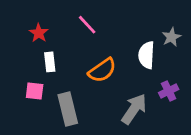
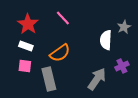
red star: (39, 33) -> (28, 24), size x1.5
white rectangle: (50, 62) -> (26, 46), moved, turned -64
orange semicircle: (102, 70) -> (60, 53), moved

